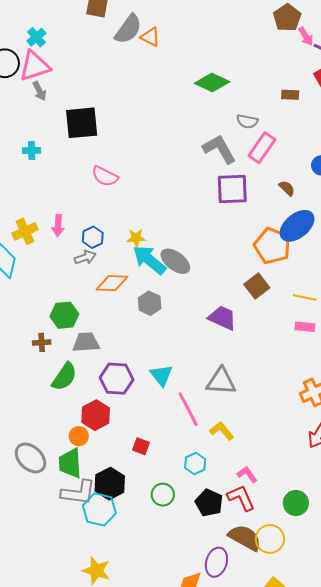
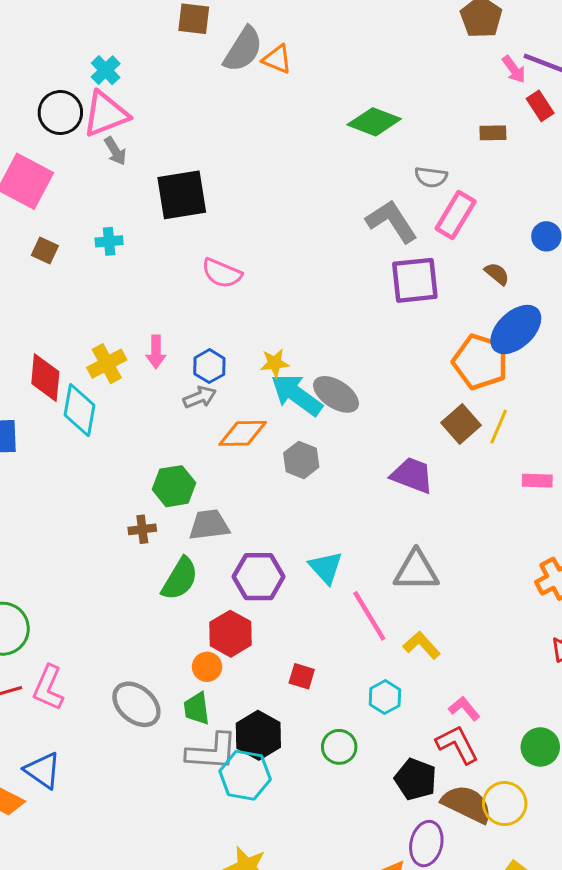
pink arrow: (306, 36) -> (514, 69), moved
yellow line: (305, 297) -> (499, 427), moved, turned -75
green trapezoid: (70, 463) -> (197, 708), size x0.7
black pentagon: (209, 503) -> (416, 779), moved

